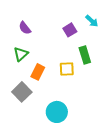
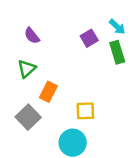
green rectangle: (85, 55) -> (117, 52), moved
yellow square: (67, 69) -> (85, 111), moved

